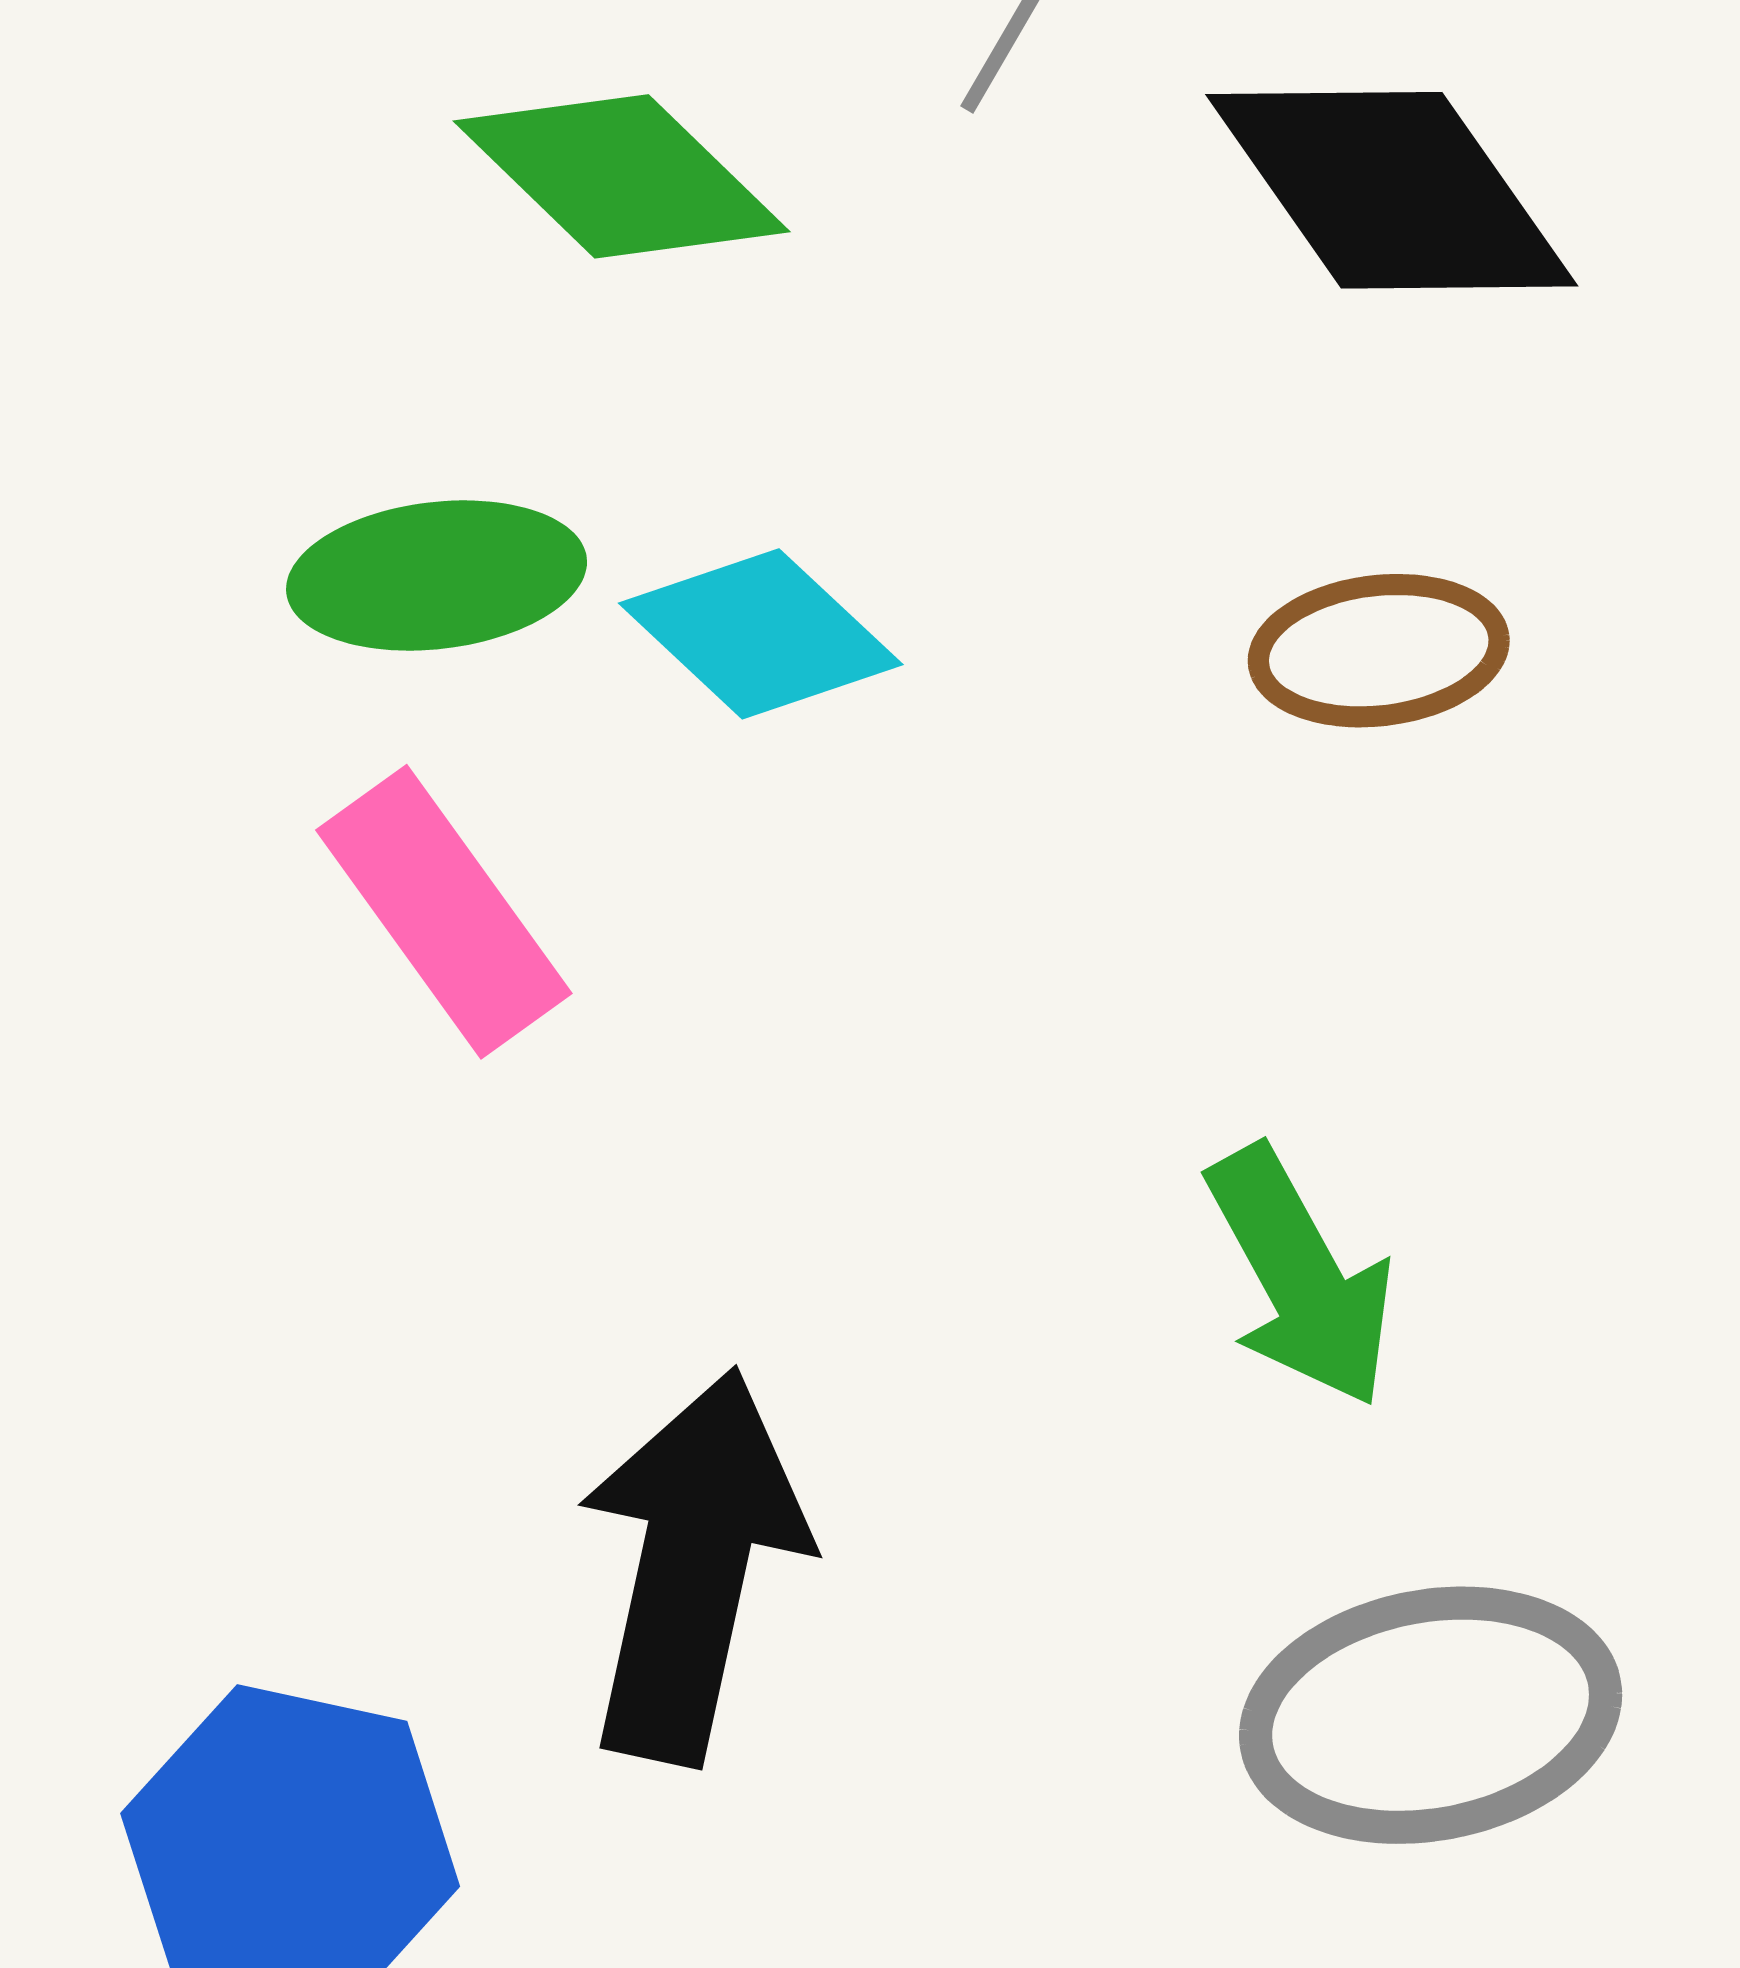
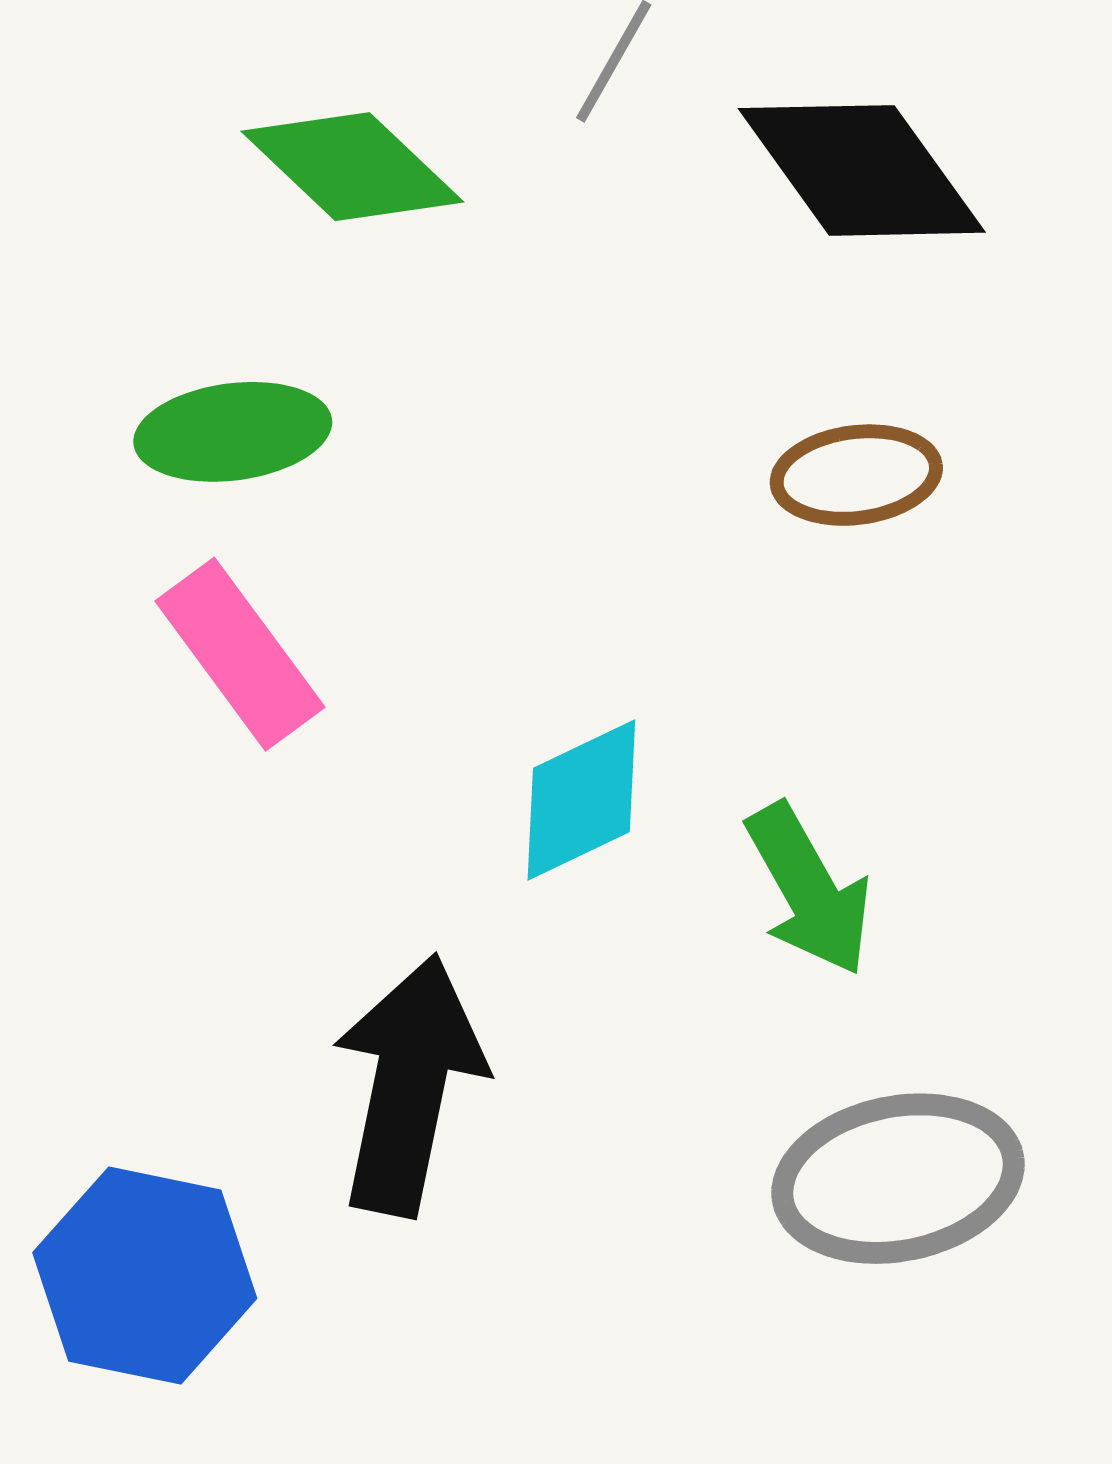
cyan diamond: (761, 634) -> (581, 800), moved, turned -68

